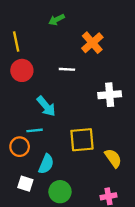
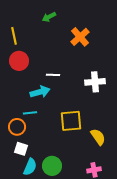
white line: (67, 69) -> (53, 75), moved
cyan arrow: (46, 106) -> (40, 92), turned -66
cyan semicircle: (46, 164) -> (30, 167), moved
white square: (25, 184) -> (21, 149), moved

